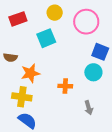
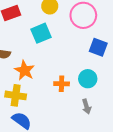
cyan circle: (93, 72) -> (88, 79), moved
orange star: (30, 73) -> (25, 70), turned -30

